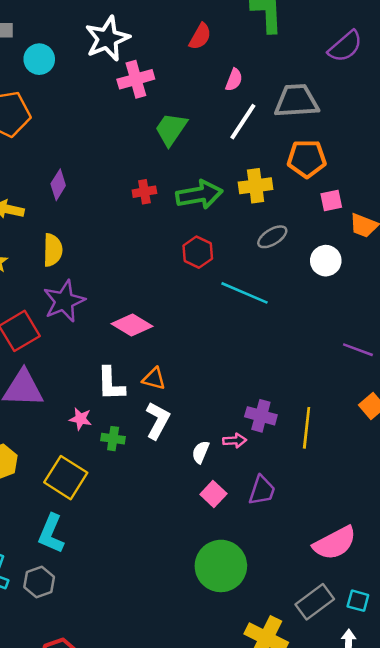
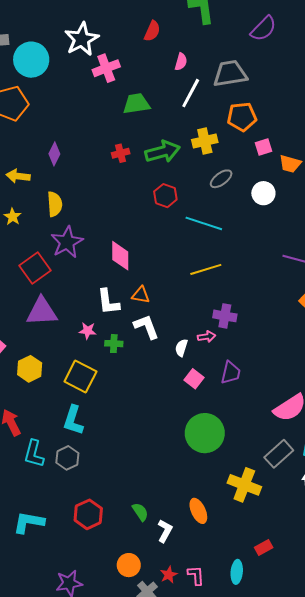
cyan circle: (39, 59) -> (31, 60), size x1.5
green trapezoid: (171, 129) -> (136, 104), turned 52
pink diamond: (132, 325) -> (120, 256), turned 64
white L-shape: (158, 421) -> (146, 327), turned -44
yellow line: (307, 428) -> (206, 269), moved, turned 72

